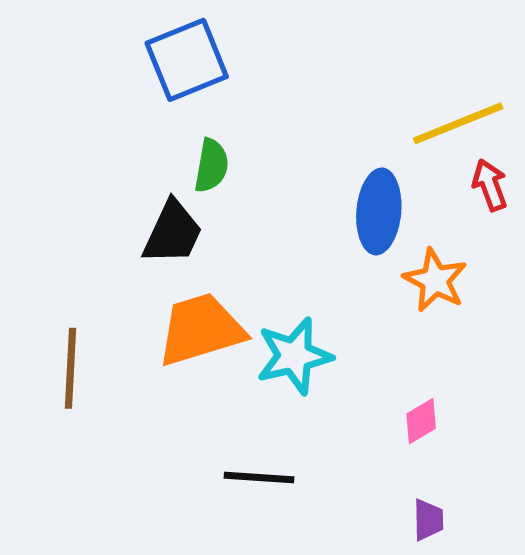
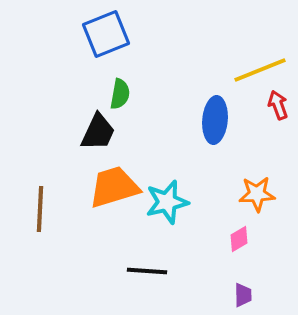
orange star: (435, 280) -> (257, 194), moved, turned -30

